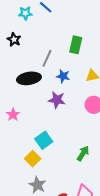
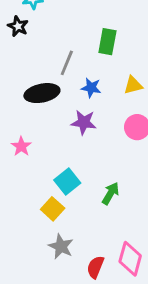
black star: (14, 40) -> (18, 26), moved
green arrow: (83, 153) -> (111, 193), moved

